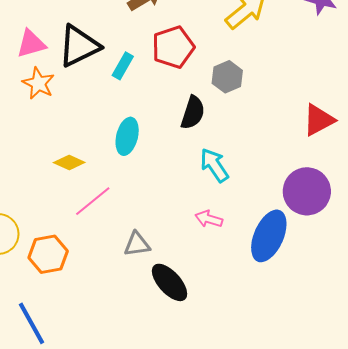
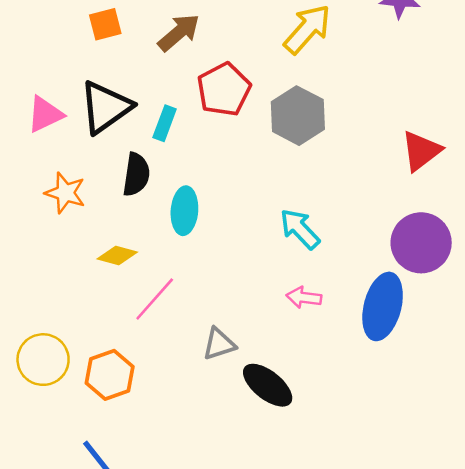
gray hexagon: (227, 77) -> (298, 116), size x1.4
orange star: (38, 83) -> (65, 193), moved
black semicircle: (193, 113) -> (136, 174), moved

